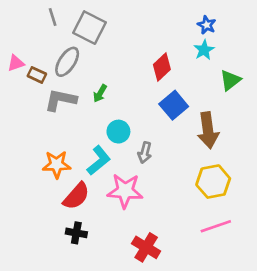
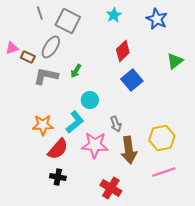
blue star: (207, 25) -> (157, 19), size x1.5
cyan star: (204, 50) -> (114, 15), moved
brown arrow: (208, 130) -> (129, 150), moved
gray arrow: (145, 153) -> (116, 124), moved, turned -35

